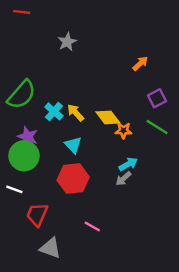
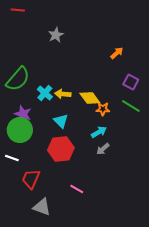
purple square: (157, 98) -> (131, 82), turned -35
yellow arrow: (76, 113) -> (63, 94), turned -42
cyan arrow: (128, 164) -> (99, 132), moved

